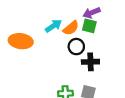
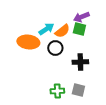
orange ellipse: (21, 41) -> (28, 42), moved
black circle: (76, 47) -> (55, 48), moved

